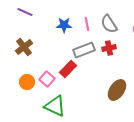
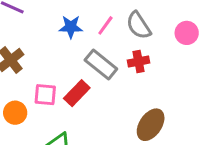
pink line: (87, 24) -> (105, 25), turned 48
gray rectangle: (84, 50) -> (101, 65), turned 60
pink square: (47, 79) -> (45, 95), moved, turned -35

